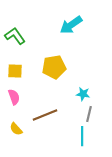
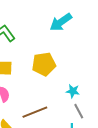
gray line: (89, 114) -> (79, 111), turned -42

